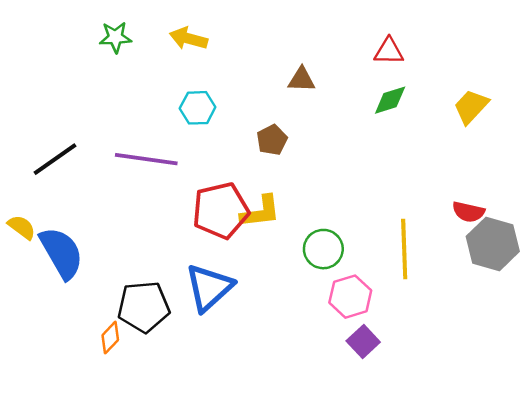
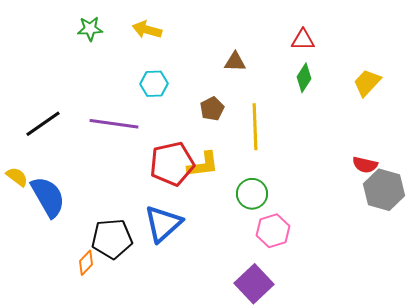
green diamond: (390, 100) -> (304, 78), turned -40
yellow line: (404, 249) -> (255, 127), moved
purple square: (363, 341) -> (254, 284), moved, size x1.5

